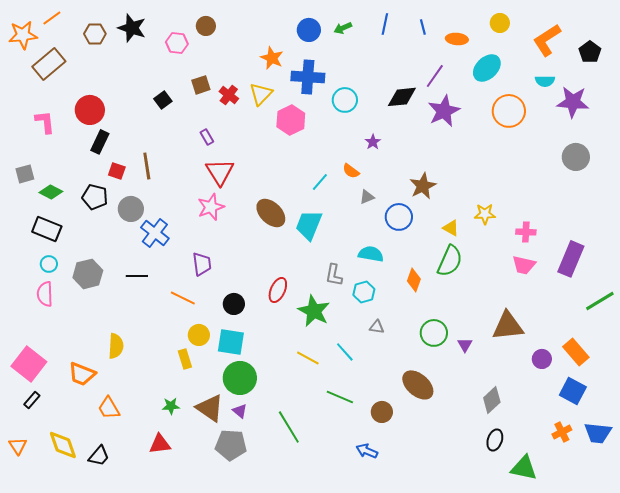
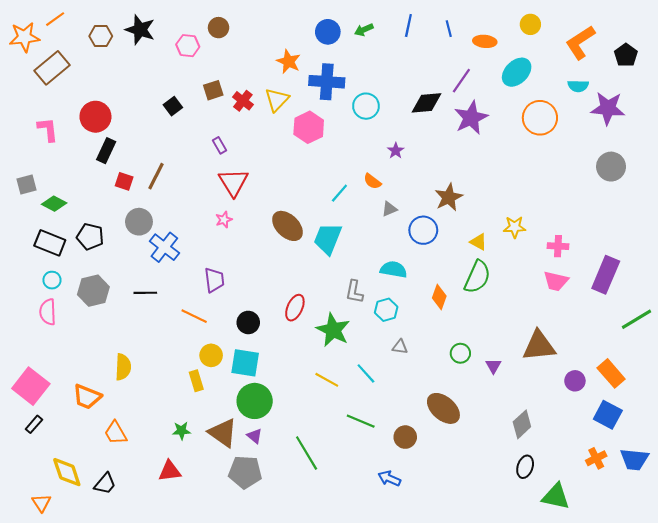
brown line: (147, 166) -> (156, 176), turned 36
black pentagon: (95, 197) -> (90, 237), moved
pink star: (211, 207) -> (224, 220), size x0.6
green circle: (434, 333) -> (460, 353), size x0.7
orange triangle: (18, 446) -> (41, 503), moved

